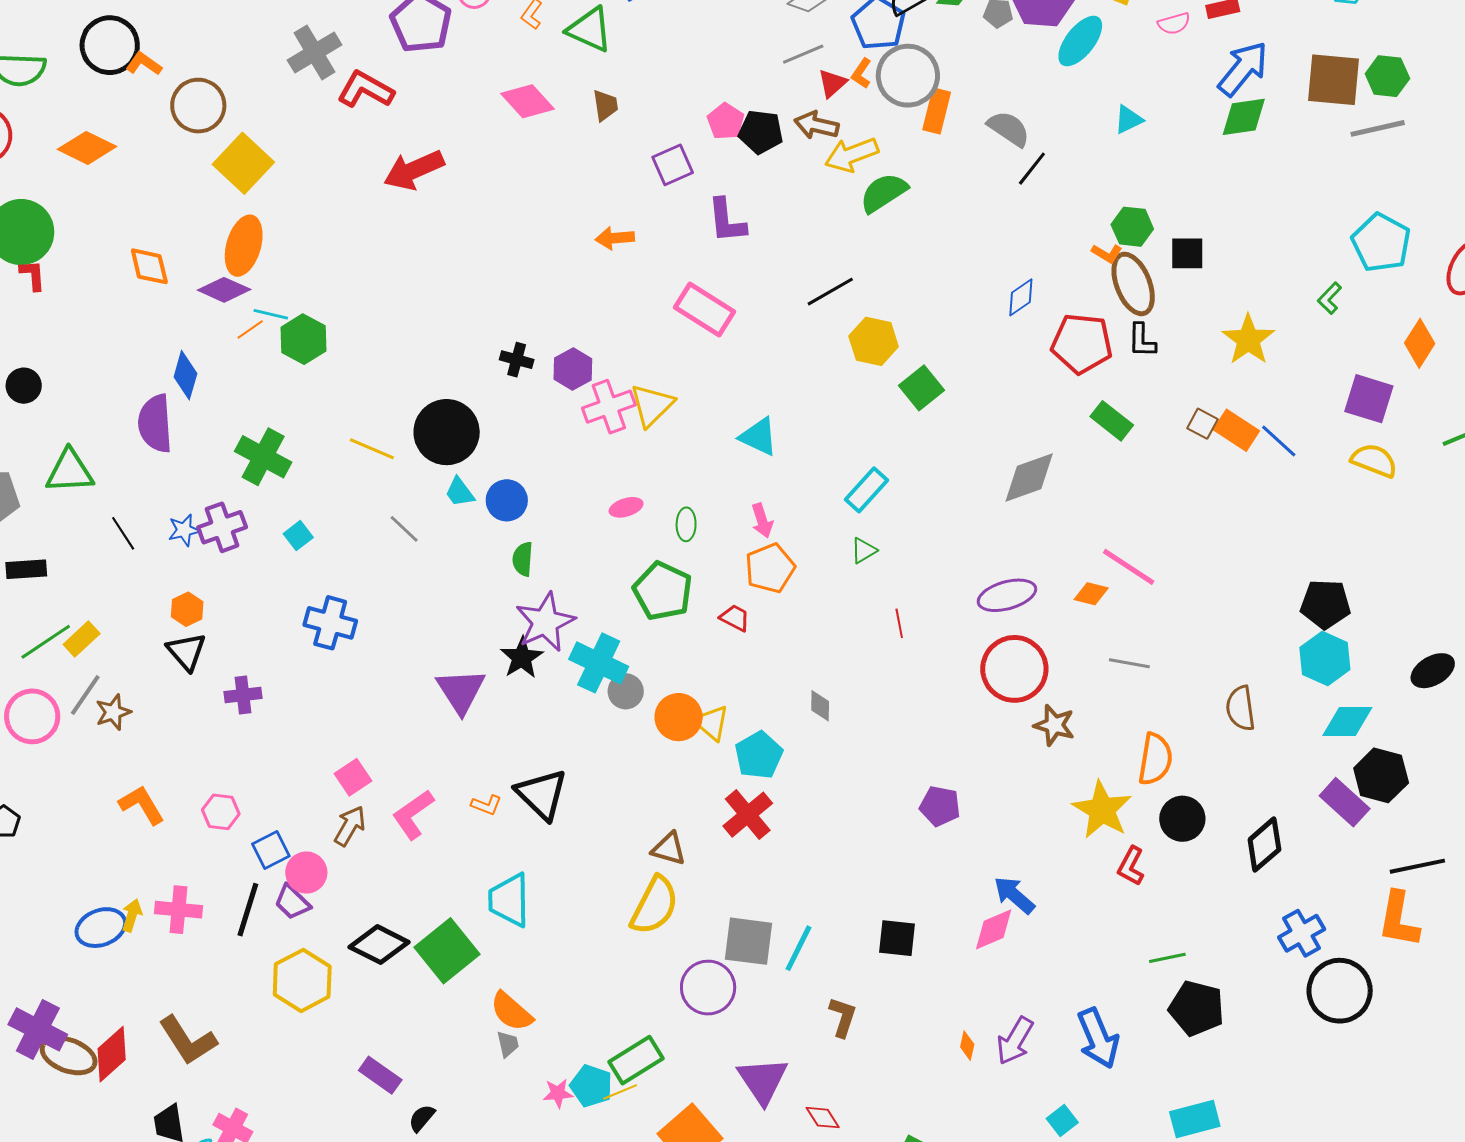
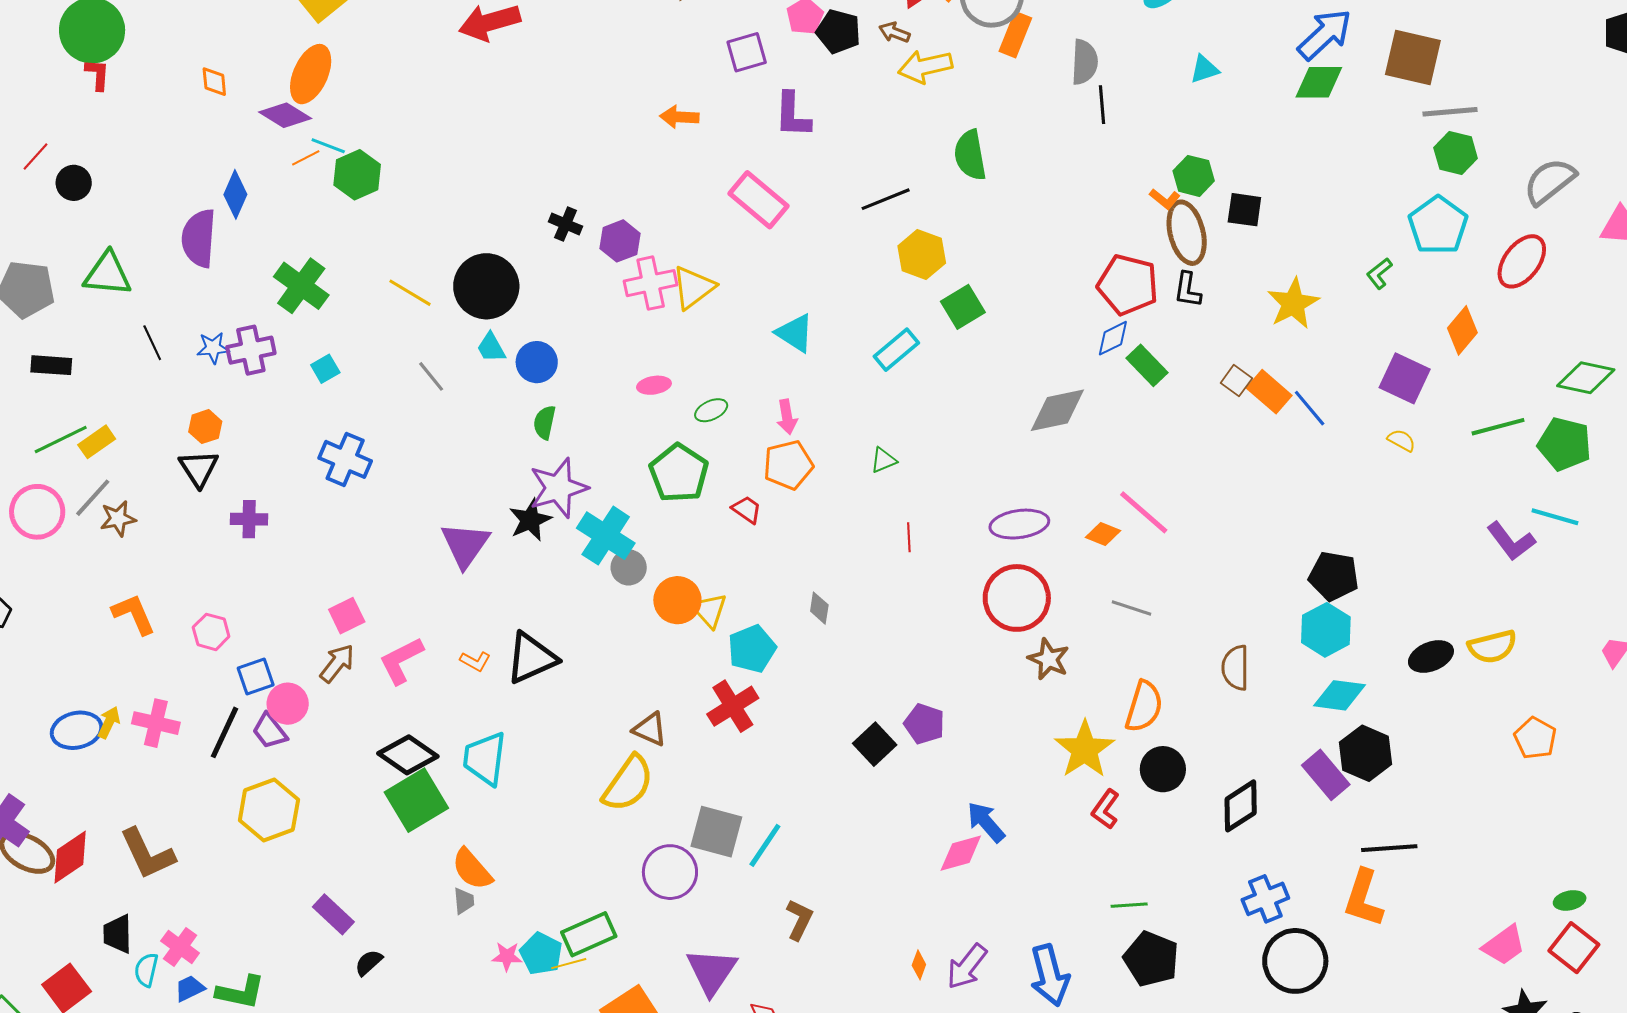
green hexagon: (1387, 76) -> (1456, 153), moved
brown arrow: (816, 125) -> (894, 32), size x0.7
gray semicircle: (1009, 129) -> (1085, 62), turned 51
black line: (1032, 169) -> (1102, 105), turned -51
green semicircle: (884, 193) -> (970, 155), moved, turned -75
orange diamond: (149, 266) -> (214, 82), size x0.7
blue diamond: (1021, 297) -> (1113, 338), moved
yellow semicircle: (1374, 460) -> (1401, 440), size x0.6
cyan rectangle: (867, 490) -> (896, 350), moved
green ellipse: (686, 524) -> (711, 410), turned 56
black triangle: (542, 794) -> (531, 658), turned 44
black square: (897, 938) -> (875, 744), moved, turned 33
black diamond: (379, 945) -> (408, 755), moved

